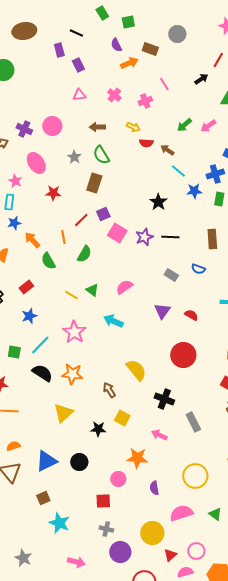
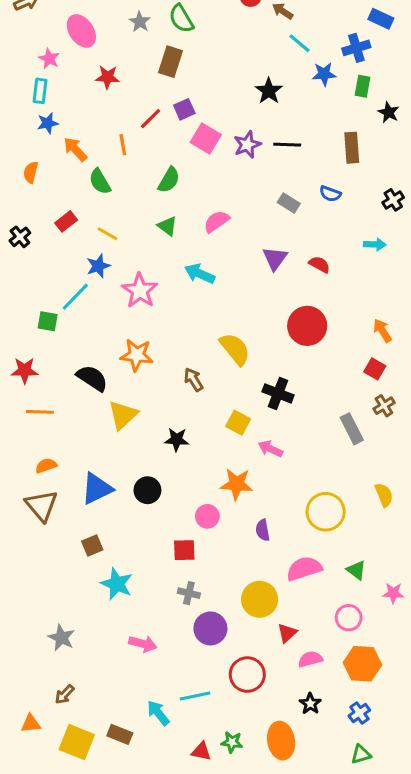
green semicircle: (84, 254) -> (169, 180), moved
yellow line: (71, 295) -> (108, 234), moved
blue star: (29, 316) -> (98, 266), moved
cyan line: (40, 345) -> (75, 297), moved
black semicircle: (42, 373) -> (92, 378), moved
yellow square: (122, 418) -> (238, 423), moved
gray rectangle: (193, 422) -> (352, 429), moved
pink circle: (196, 551) -> (349, 618), moved

